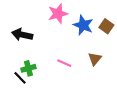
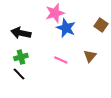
blue star: (83, 25) -> (66, 28), moved
green cross: (28, 68) -> (21, 57), moved

